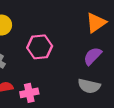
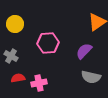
purple semicircle: (93, 56) -> (84, 51), moved

